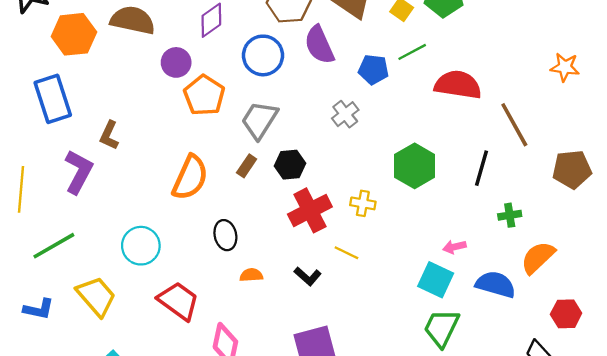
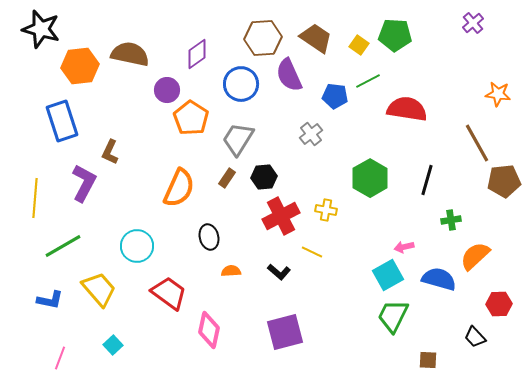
brown line: (514, 125) -> (477, 143), moved
cyan square: (436, 280) -> (388, 275), turned 36

